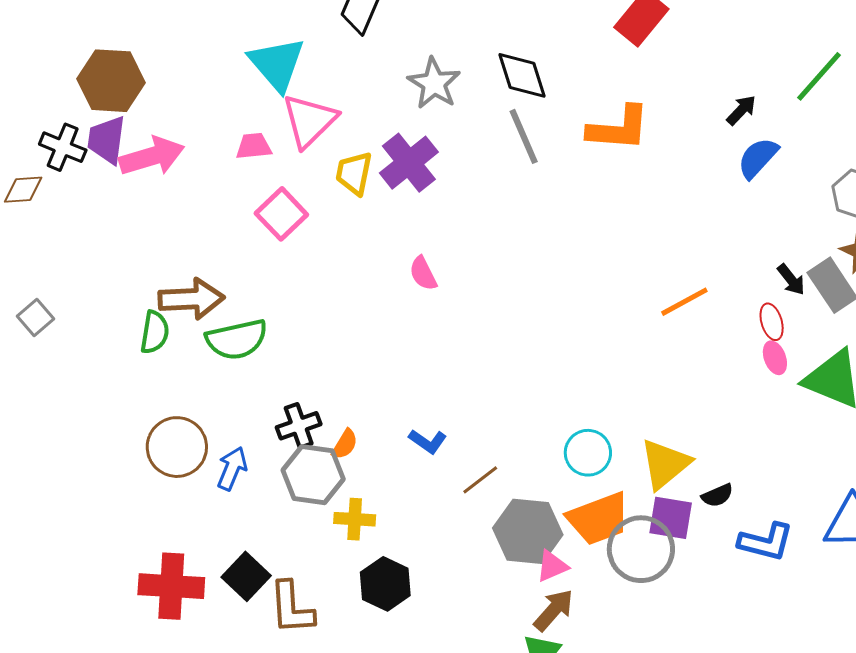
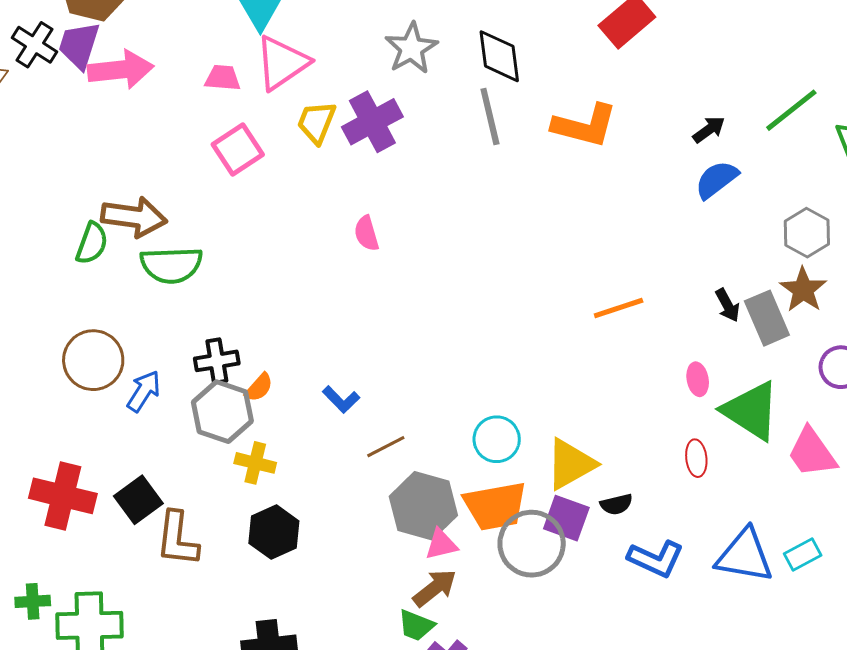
red ellipse: (772, 322) -> (696, 458), moved

